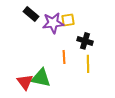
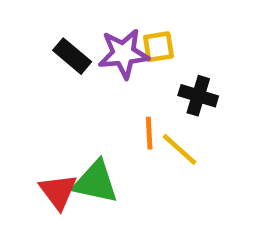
black rectangle: (31, 14) -> (72, 56), moved
yellow line: (88, 64) -> (180, 149), moved, turned -48

